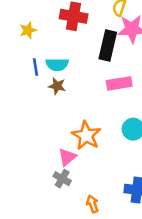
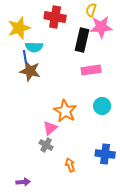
yellow star: (28, 30) -> (19, 28), size x1.6
cyan semicircle: (57, 64) -> (34, 47), moved
brown star: (57, 86) -> (30, 71), moved, size x1.5

